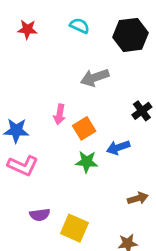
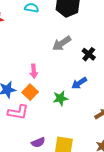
gray arrow: (95, 78) -> (62, 43), moved
orange square: (84, 128) -> (30, 92), moved

